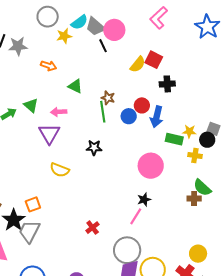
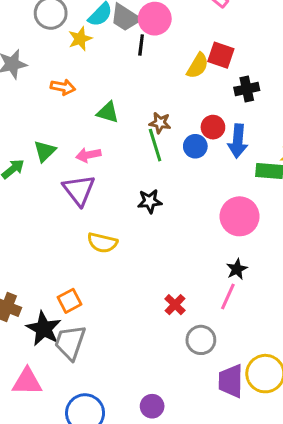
black line: (103, 46) -> (141, 45), turned 40
green triangle: (31, 105) -> (45, 151), turned 42
red cross: (93, 228) -> (175, 305), moved
gray circle: (127, 250) -> (201, 340), moved, size x0.7

